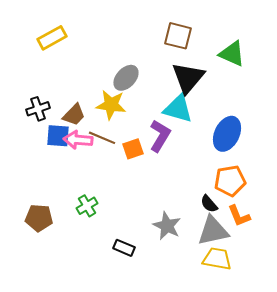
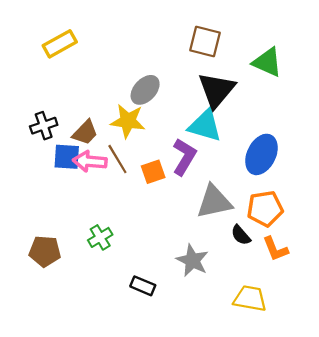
brown line: (102, 138) -> (117, 159), turned 36
gray triangle: (213, 231) -> (214, 202), moved

